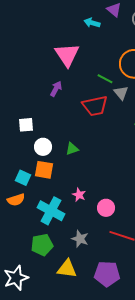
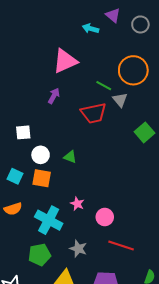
pink triangle: (67, 55) -> (65, 61), turned 40
green triangle: (72, 149) -> (70, 157), turned 40
cyan square: (23, 178) -> (15, 176), moved

